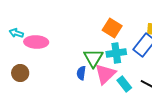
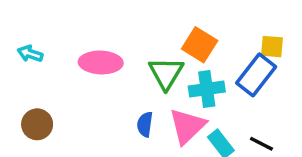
pink ellipse: (36, 42) -> (101, 62), moved
green triangle: (93, 58) -> (166, 73), moved

